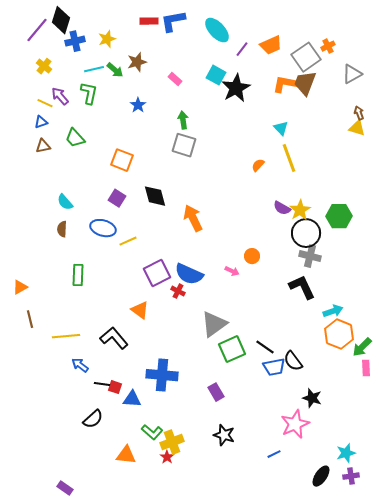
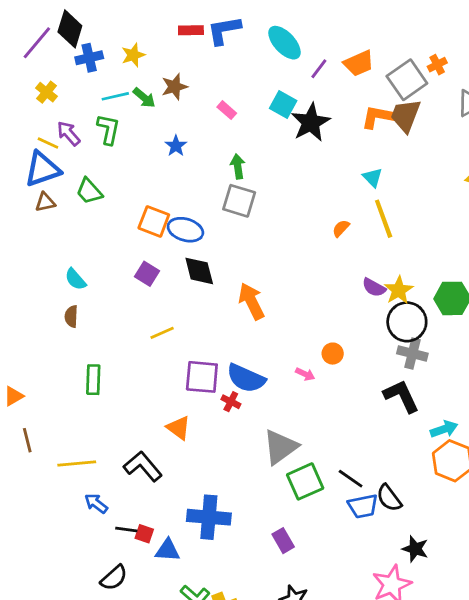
blue triangle: (41, 122) -> (42, 169), size x2.0
blue ellipse: (103, 228) -> (185, 230), moved
purple square: (157, 273) -> (202, 377), turned 32

